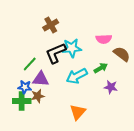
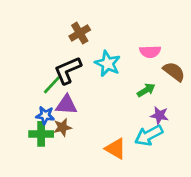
cyan star: (72, 48) -> (108, 64), turned 30
black L-shape: (56, 53) -> (68, 70), moved
cyan arrow: (77, 76) -> (149, 135), moved
orange triangle: (78, 112) -> (116, 149), turned -42

